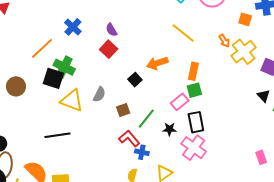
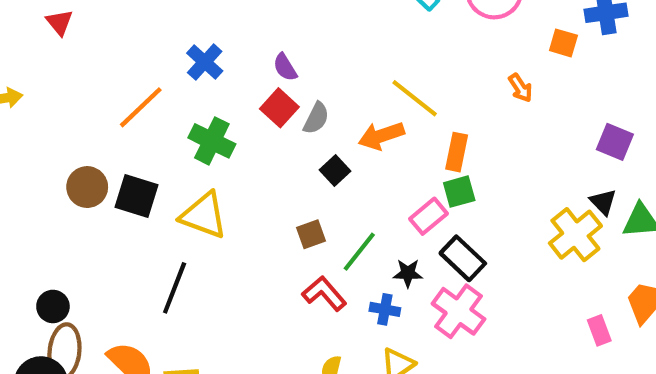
yellow line: (183, 33) -> (415, 98), moved
yellow cross: (244, 52) -> (575, 235), moved
green cross: (64, 67) -> (212, 141), moved
black square: (53, 78) -> (136, 196), moved
gray semicircle: (99, 94) -> (316, 118), moved
black rectangle: (196, 122) -> (463, 258), turned -35
black line: (58, 135) -> (175, 288), turned -60
blue cross: (142, 152) -> (385, 309), moved

